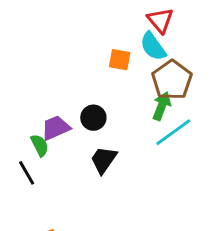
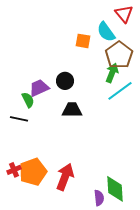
red triangle: (160, 20) -> (124, 14), moved
black trapezoid: (104, 160) -> (72, 110), turned 55
black line: (27, 173) -> (19, 119), turned -48

